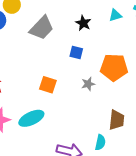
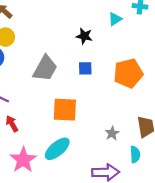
gray trapezoid: (42, 28) -> (45, 68), moved
gray star: (88, 84) -> (112, 133), moved
orange square: (48, 85) -> (65, 110), size x1.4

